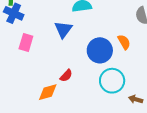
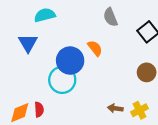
red semicircle: (66, 76) -> (39, 110), moved, turned -40
cyan circle: (112, 81) -> (62, 80), moved

